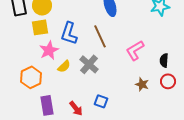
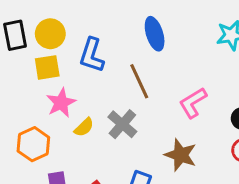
blue L-shape: (69, 33) -> (92, 55), moved
brown star: (142, 84) -> (181, 155), moved, size x1.5

